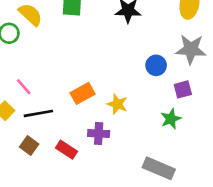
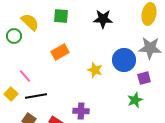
blue circle: (156, 65) -> (124, 60), size x1.5
orange rectangle: (83, 93) -> (60, 52), moved
yellow star: (117, 104) -> (95, 70), moved

